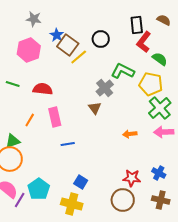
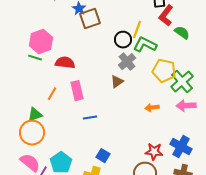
black circle: (101, 39) -> (123, 40), moved
brown square: (68, 45) -> (90, 19), turned 35
pink hexagon: (29, 50) -> (41, 42), moved
yellow line: (79, 57) -> (137, 30), moved, turned -30
yellow pentagon: (151, 84) -> (164, 71), moved
brown triangle: (95, 108) -> (117, 82), turned 32
blue cross: (159, 173) -> (181, 147), size x1.5

